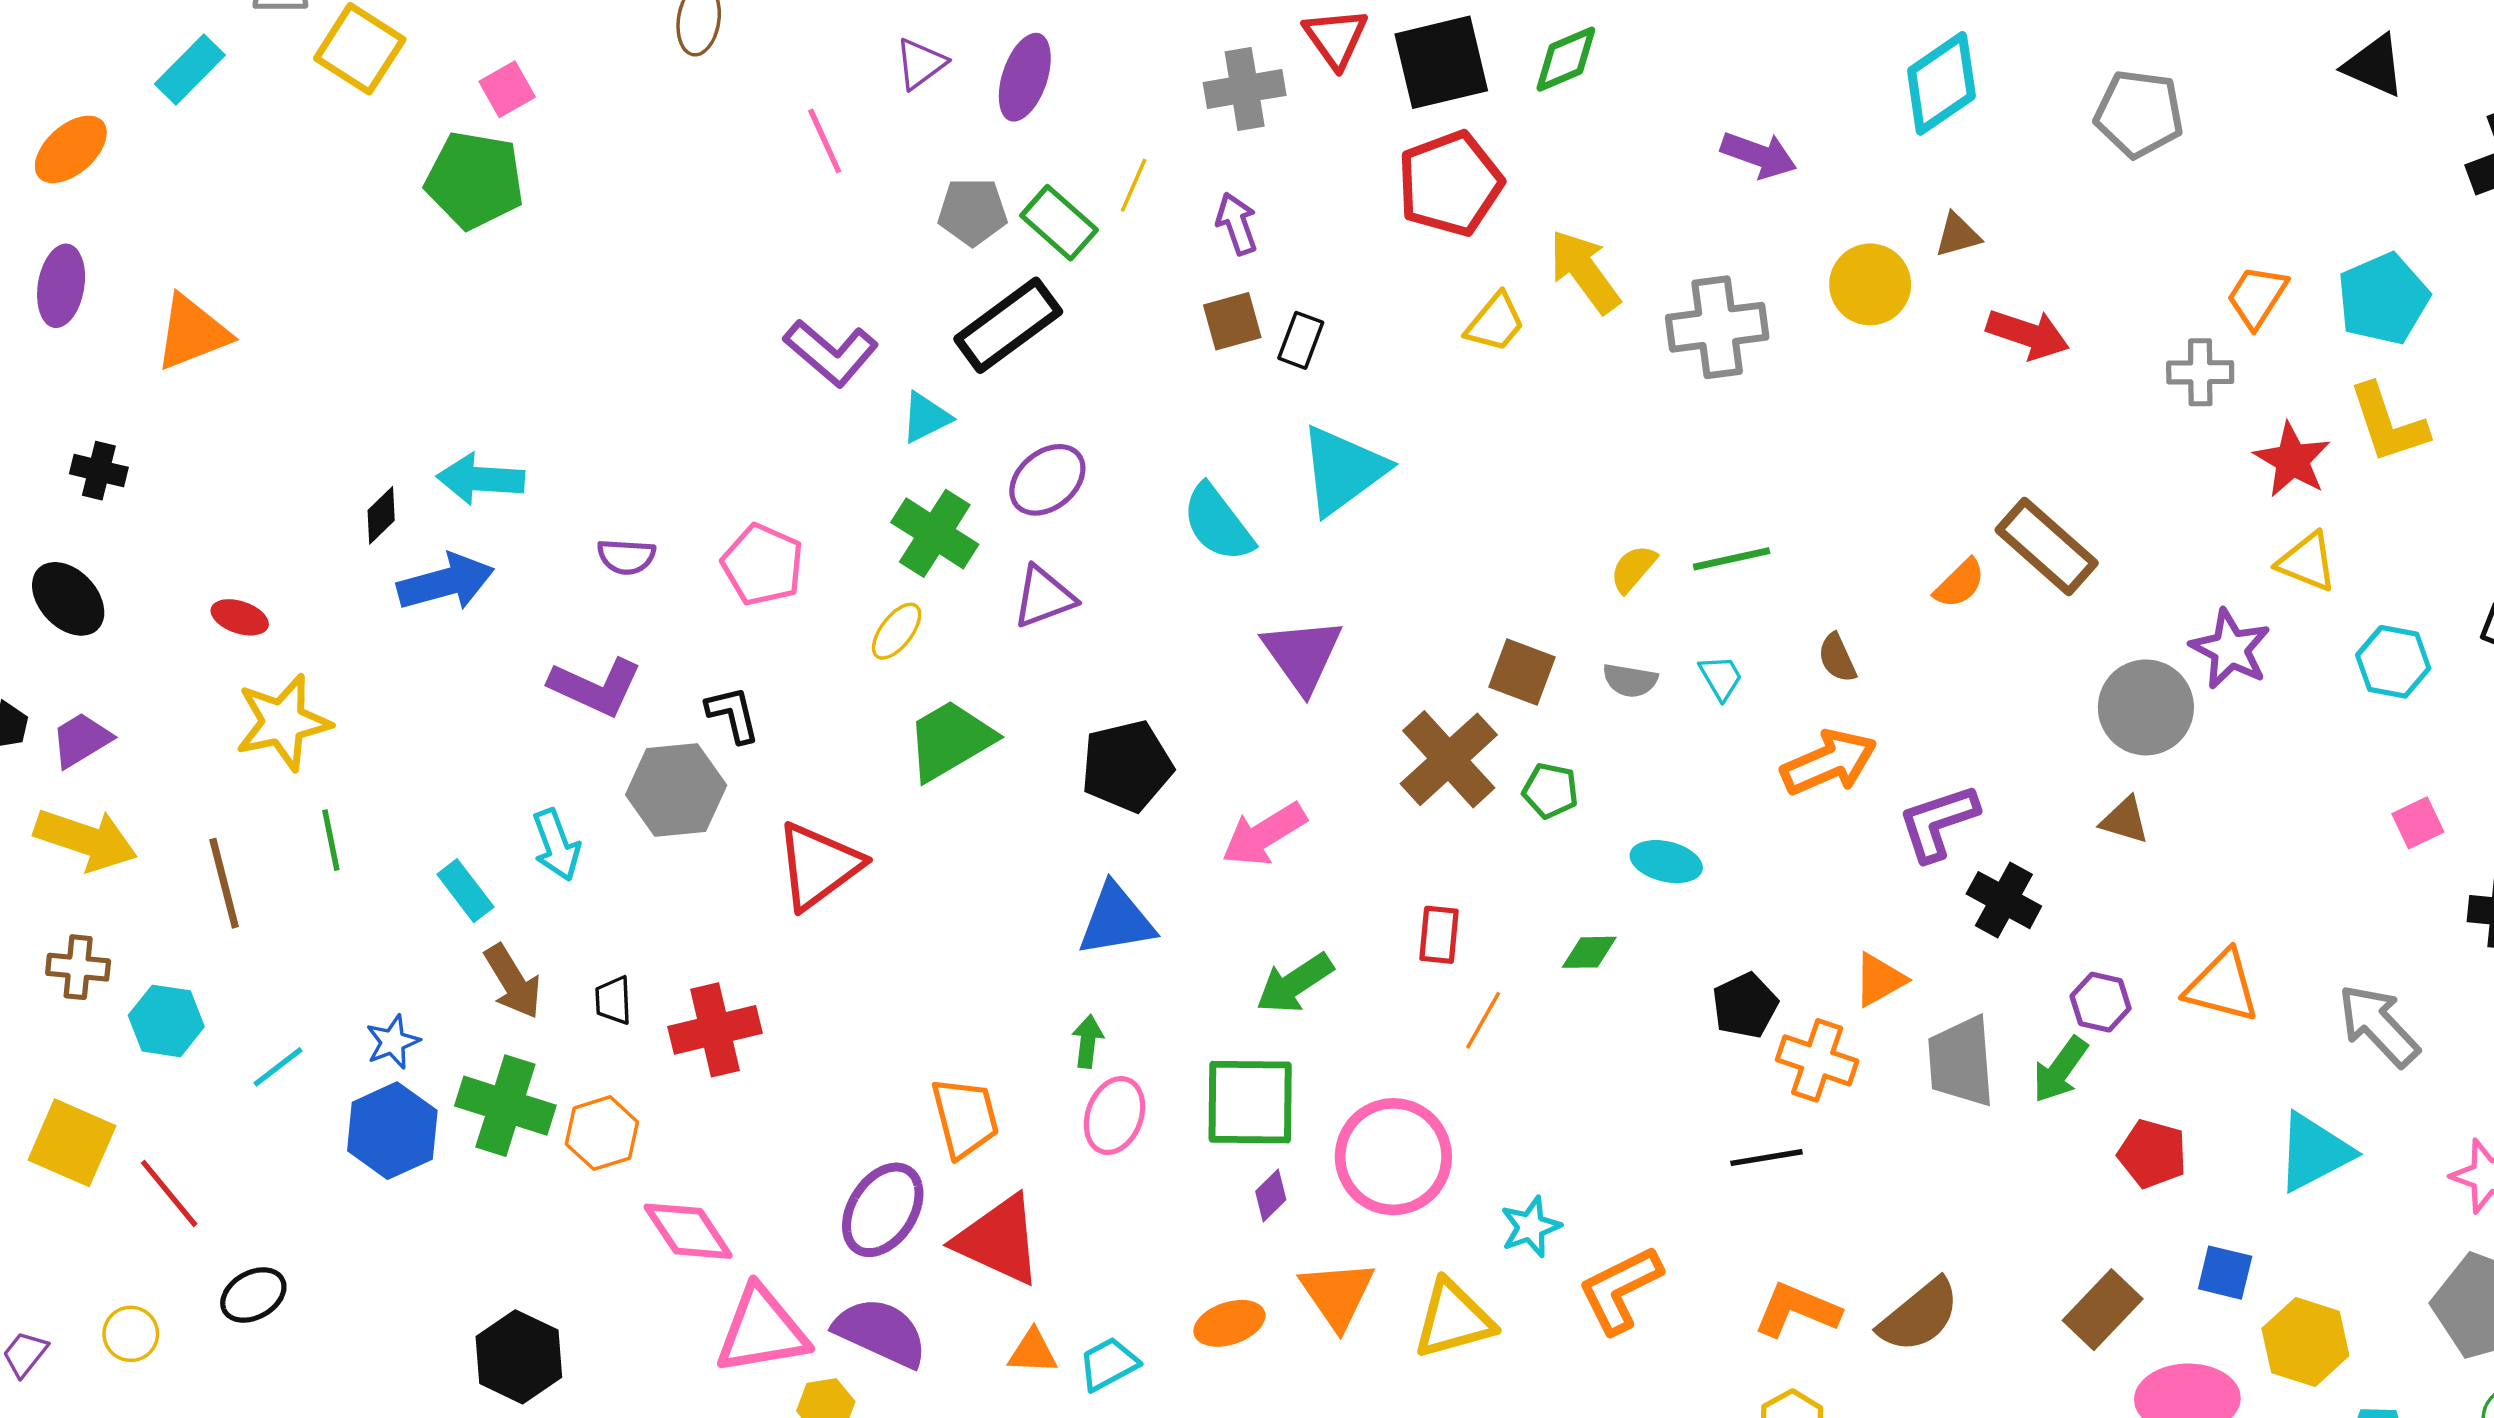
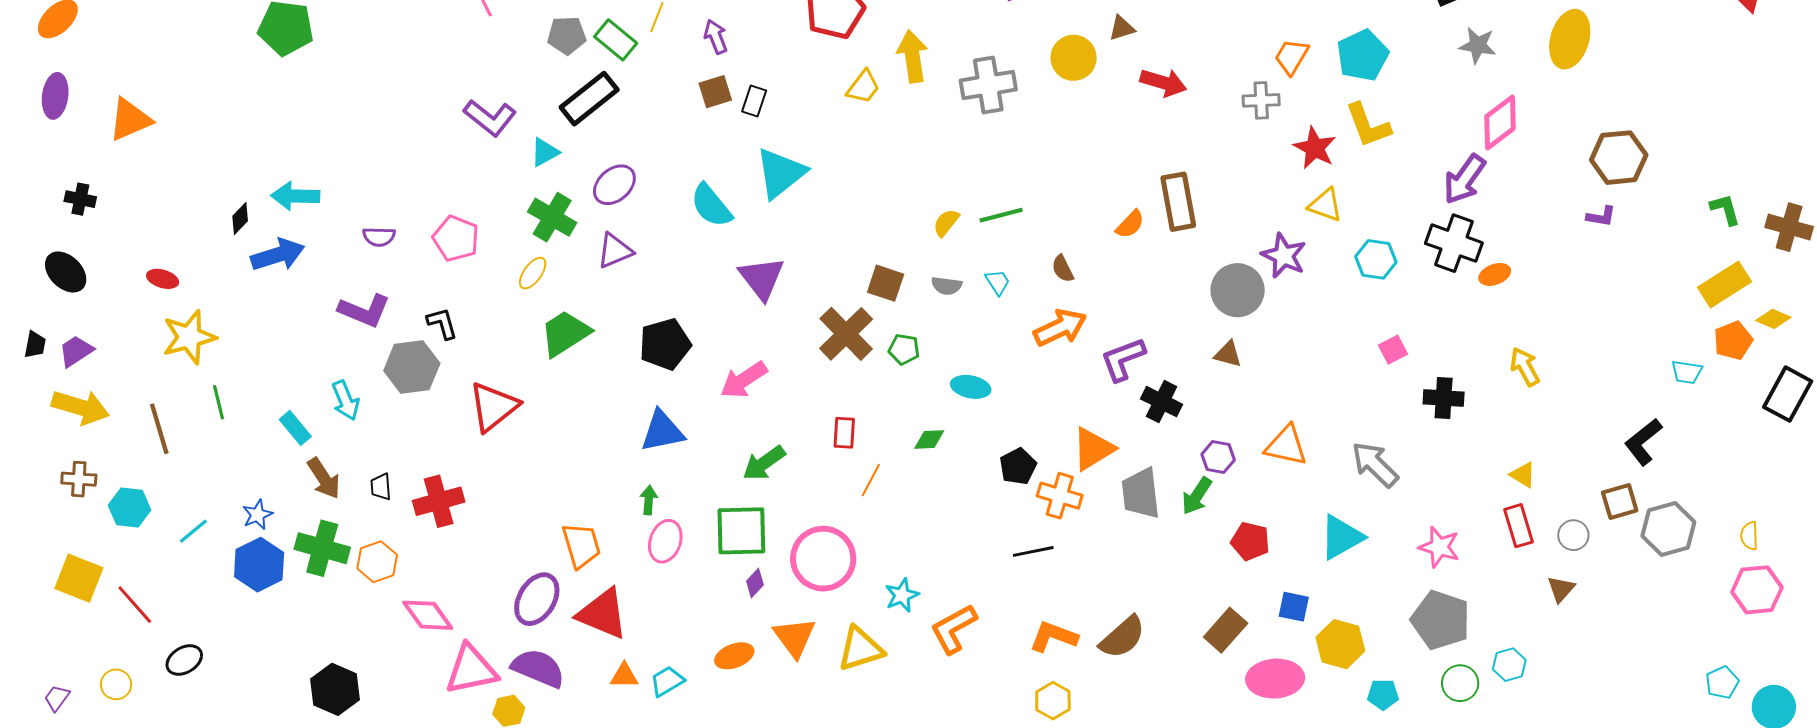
yellow arrow: (1585, 271) -> (913, 56), turned 30
brown rectangle: (2047, 547) -> (1178, 202), turned 40
orange triangle: (1879, 980) -> (1093, 449), size x1.4

